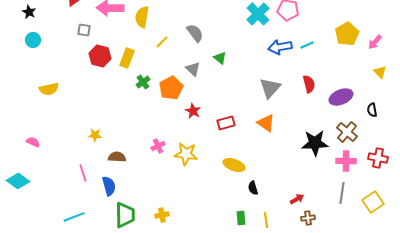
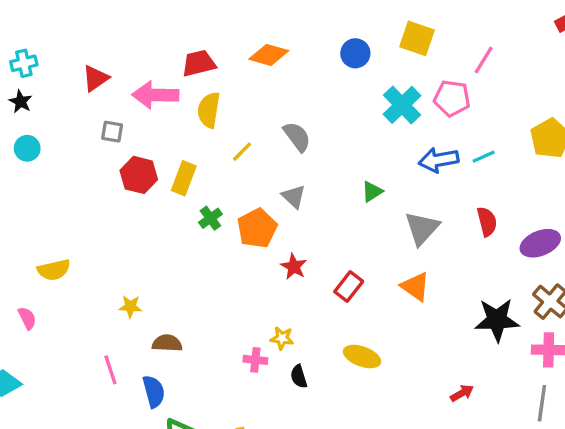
green triangle: (220, 58) -> (372, 192), moved, turned 48
yellow semicircle: (49, 89) -> (54, 270), moved
red rectangle: (226, 123) -> (349, 287), turned -36
pink semicircle: (33, 142) -> (27, 318), turned 40
pink cross: (158, 146) -> (255, 360), moved, turned 32
yellow star: (186, 154) -> (282, 338), size x0.6
black semicircle: (253, 188) -> (299, 376), moved
red arrow: (297, 199) -> (462, 393), moved

